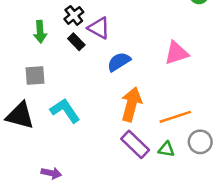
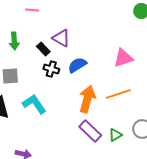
black cross: (74, 15) -> (51, 69), moved, turned -35
orange line: (175, 117) -> (118, 94), moved
green triangle: (166, 149) -> (115, 135), turned -40

